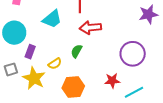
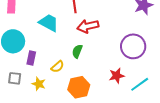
cyan trapezoid: (52, 19) -> (49, 23), turned -105
gray square: (11, 69) -> (15, 78), turned 32
yellow star: (34, 78) -> (39, 84), size x0.6

